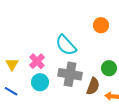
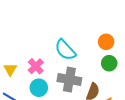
orange circle: (101, 25) -> (106, 42), moved
green circle: (109, 68) -> (109, 63), moved

